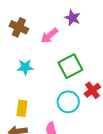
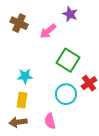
green square: (70, 66) -> (68, 60), turned -30
cyan star: (25, 67) -> (25, 76), moved

